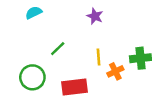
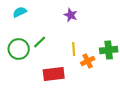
green circle: (32, 77) -> (19, 49), moved

